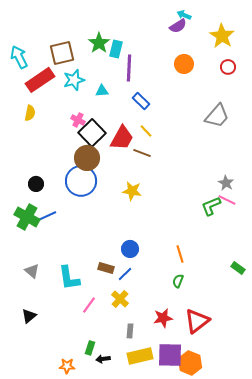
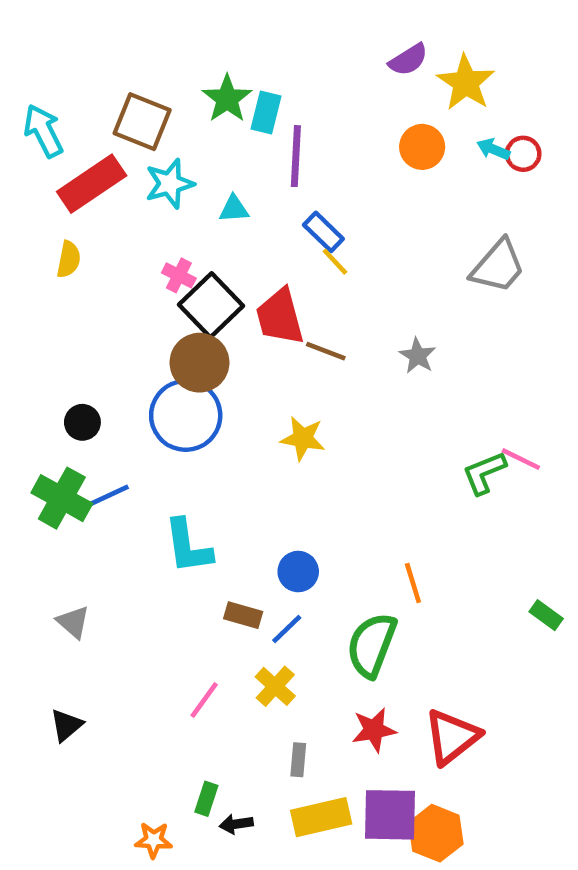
cyan arrow: (184, 15) -> (493, 149), moved
yellow star: (222, 36) -> (466, 83), moved
brown square: (62, 53) -> (142, 122), turned 35
yellow line: (146, 131) -> (335, 262), moved
red trapezoid: (122, 138) -> (280, 317), turned 136
gray star: (226, 183) -> (418, 356), moved
cyan L-shape: (69, 278) -> (188, 546), moved
green semicircle: (178, 281) -> (372, 645), moved, size x2.0

